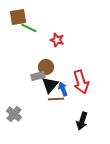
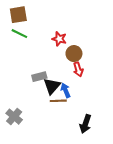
green line: (29, 28) -> (19, 34), moved
brown circle: (46, 67) -> (74, 54), moved
red arrow: (81, 82) -> (78, 69), moved, size x0.6

